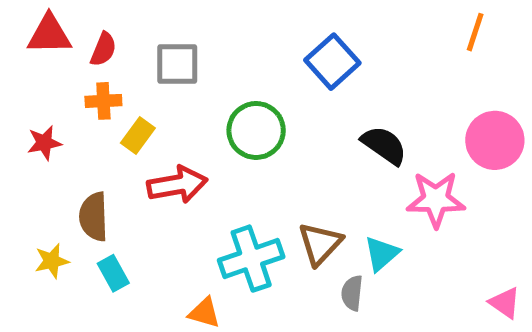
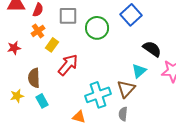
orange cross: (103, 101) -> (38, 31), turned -32
green circle: (256, 130) -> (97, 28), moved
red arrow: (177, 185) -> (68, 65), turned -40
cyan triangle: (382, 254) -> (139, 71), moved
gray semicircle: (352, 293) -> (123, 114), moved

